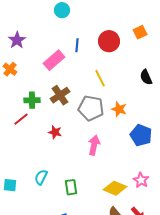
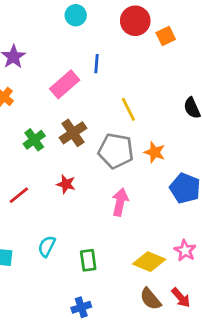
orange square: (140, 32) -> (166, 36), moved
red circle: (109, 41) -> (135, 21), moved
green cross: (32, 100) -> (34, 140), turned -35
red line: (21, 119) -> (19, 195), moved

